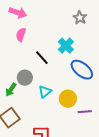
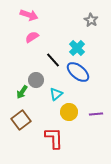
pink semicircle: (21, 35) -> (32, 37), turned 40
blue ellipse: (82, 70) -> (78, 72), moved
yellow circle: (68, 99) -> (69, 112), moved

